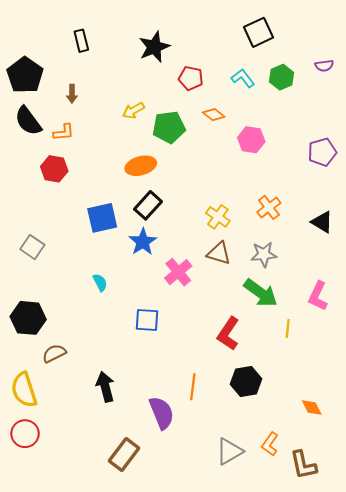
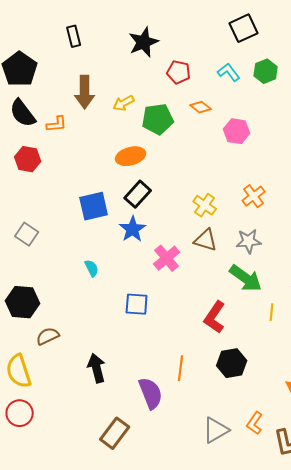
brown arrow: (72, 94) -> (85, 92), moved, size x1.8
red hexagon: (54, 169) -> (28, 159), moved

